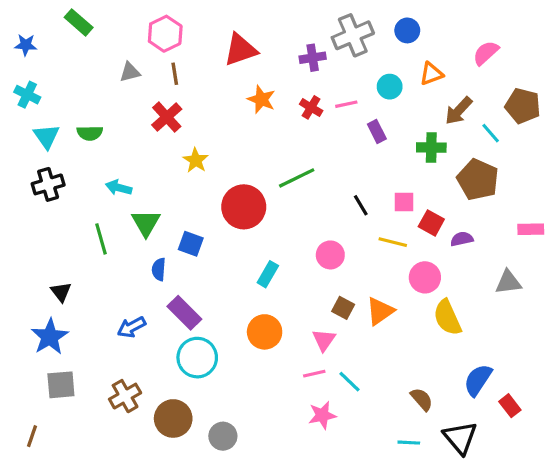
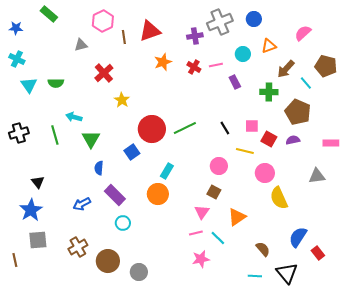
brown line: (175, 74) -> (124, 37), moved
orange star: (261, 99) -> (163, 62), turned 30
green line: (297, 178) -> (185, 128), moved
black cross: (48, 184) -> (19, 133), moved
green line: (101, 239) -> (55, 135), moved
purple semicircle: (462, 239) -> (293, 140), moved
blue square: (191, 244) -> (132, 152), moved, turned 35
pink circle: (330, 255) -> (219, 166), moved
orange triangle: (380, 311) -> (237, 217), moved
orange circle: (265, 332) -> (158, 194), moved
cyan circle: (197, 358) -> (123, 223), size x0.6
brown line: (32, 436) -> (15, 260), moved, turned -32

